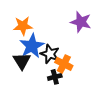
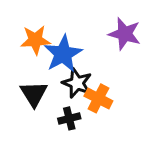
blue star: (32, 46) -> (63, 54), moved
black cross: (55, 77) -> (69, 118), moved

